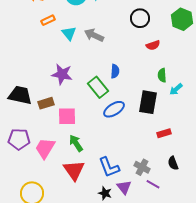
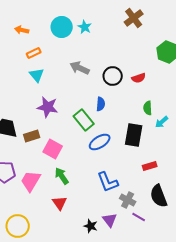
black circle: (140, 18) -> (113, 76), moved
cyan triangle: (69, 33) -> (37, 75), moved
pink square: (67, 116) -> (53, 149), turned 30
black semicircle: (173, 163) -> (159, 196), size x1.6
blue L-shape: (109, 167) -> (108, 182), moved
red triangle: (74, 170) -> (60, 203), size x0.7

